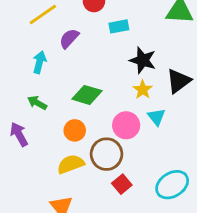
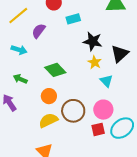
cyan arrow: (39, 62) -> (19, 50), turned 98
green diamond: (87, 95) -> (55, 70), turned 35
pink circle: (126, 125) -> (103, 110), moved
red square: (122, 184) -> (98, 129), moved, turned 32

